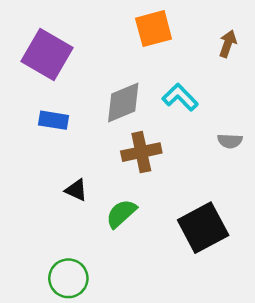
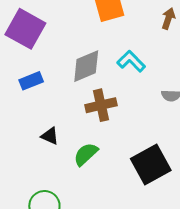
blue rectangle: (53, 120) -> (31, 81), turned -30

